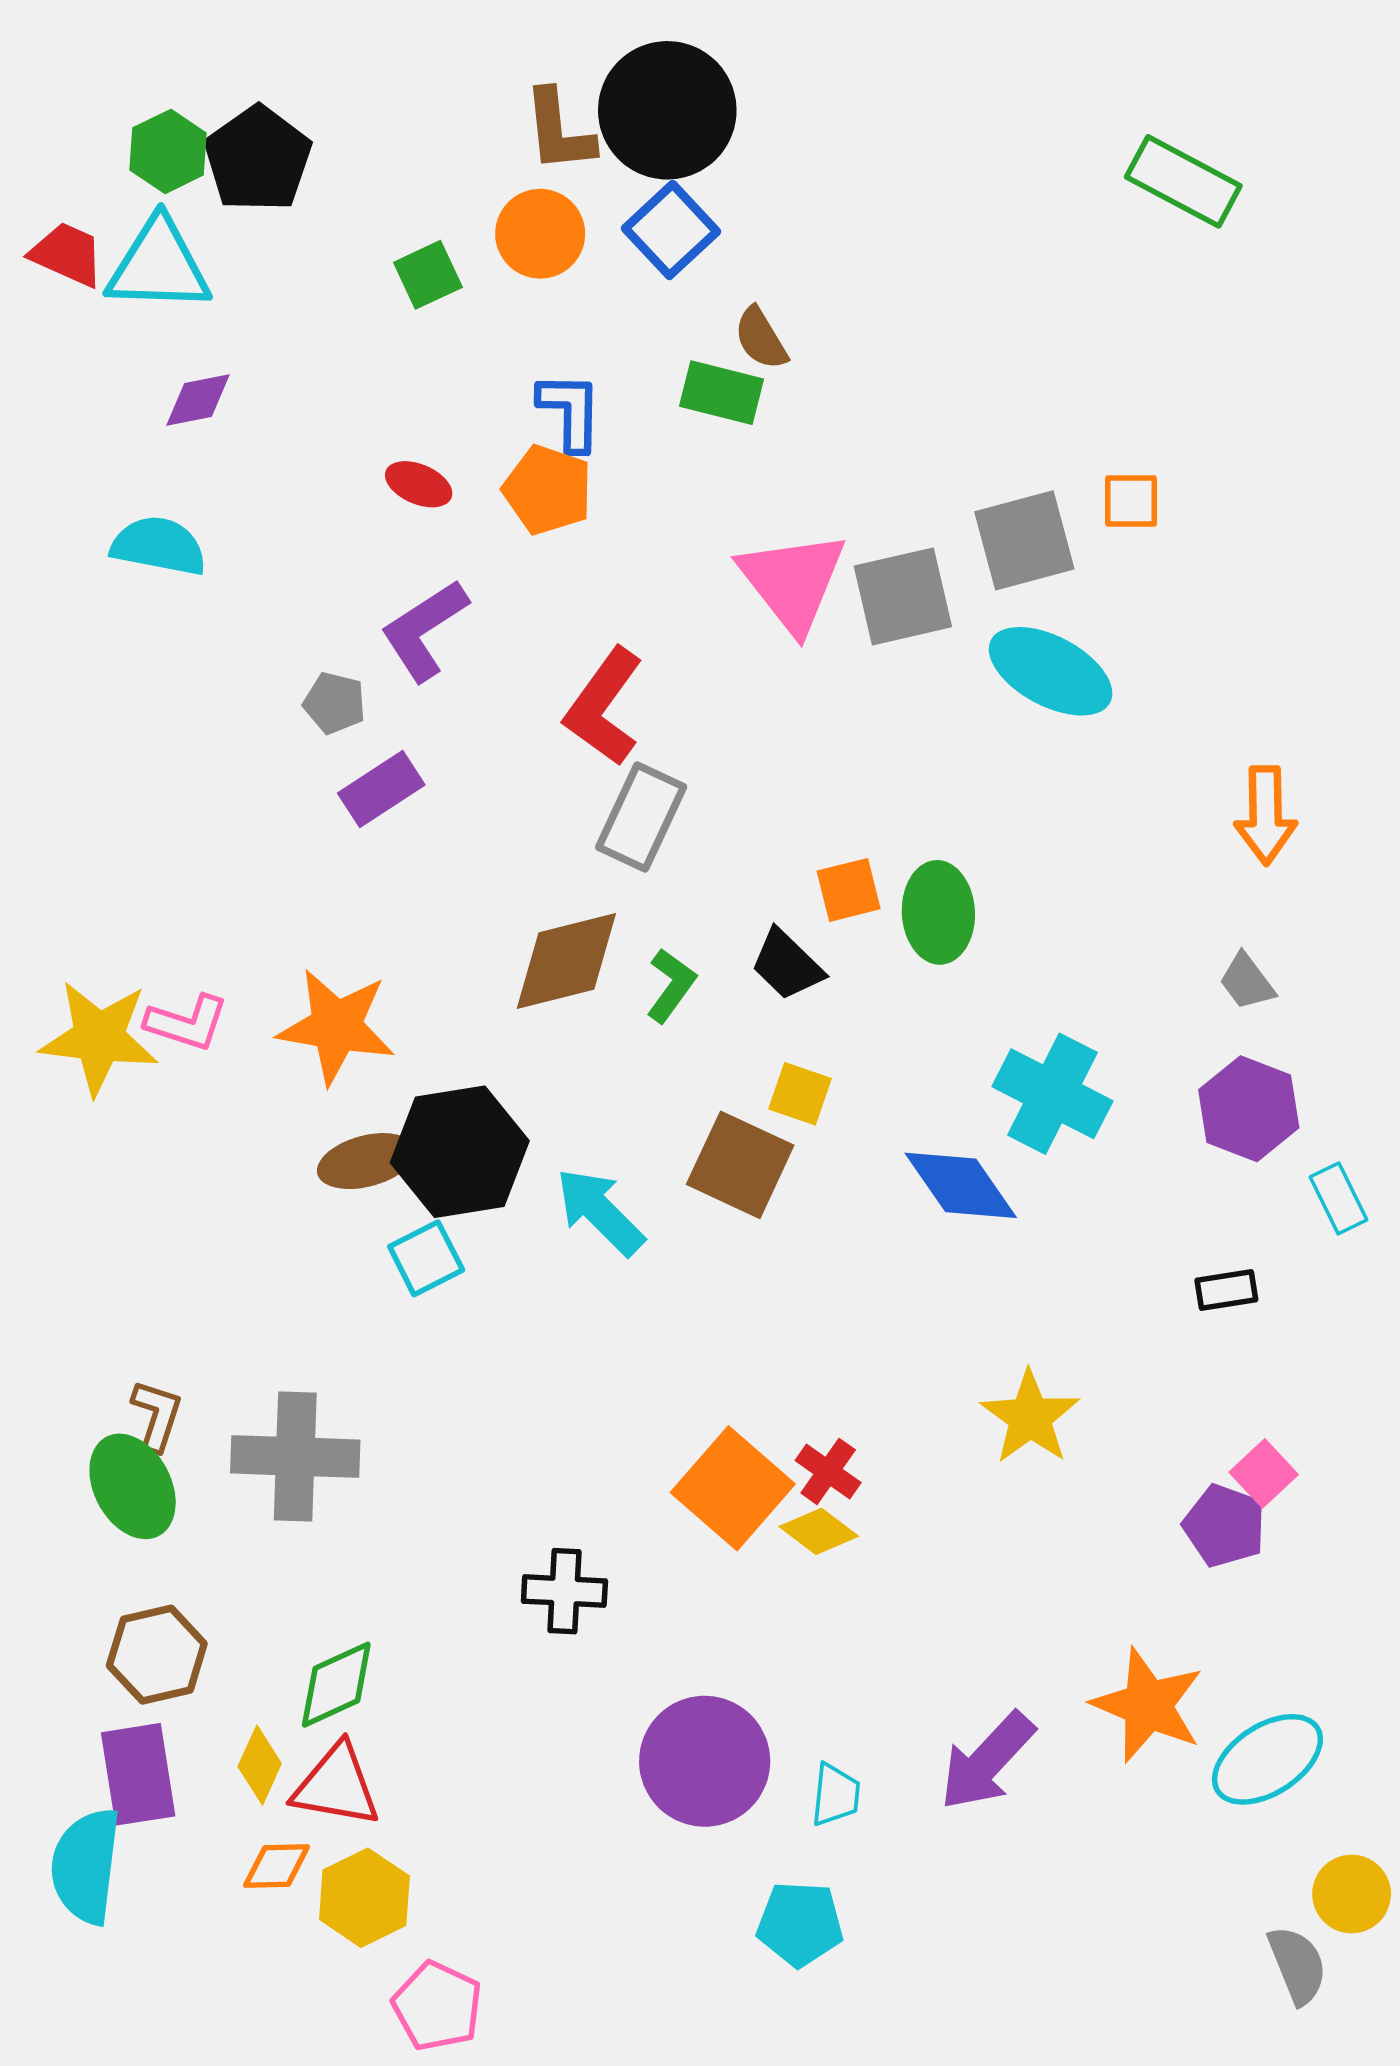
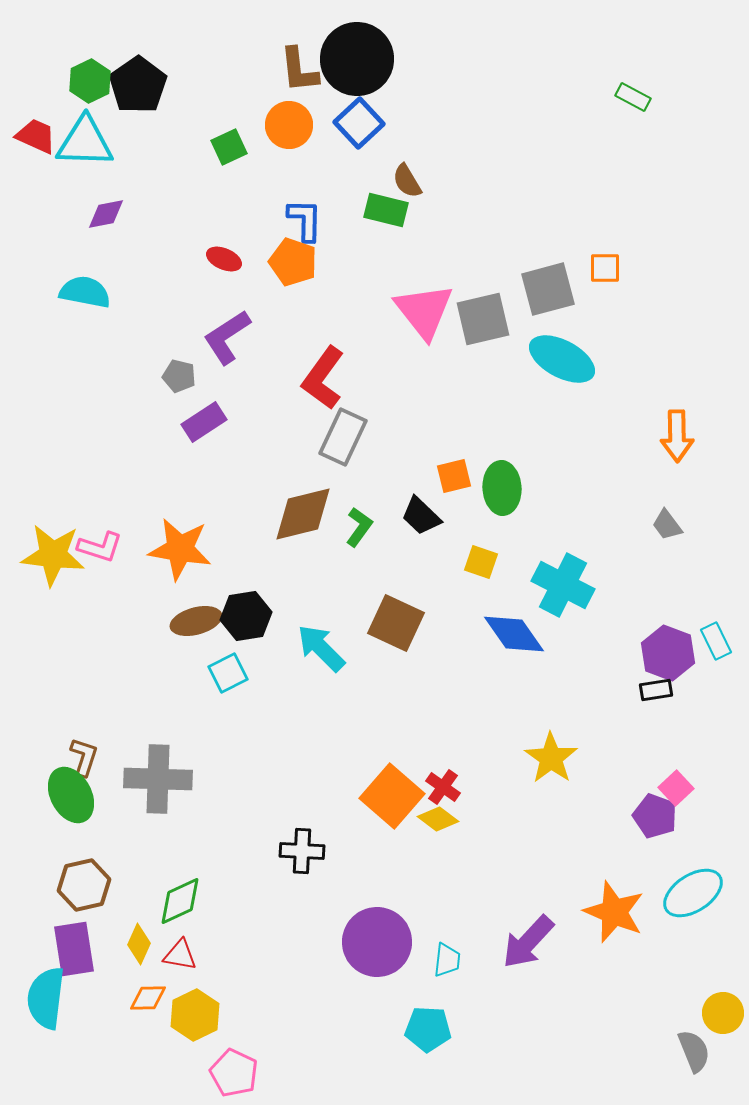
green rectangle: (1183, 181) -> (633, 97), size x0.6
yellow square: (800, 1094) -> (481, 562), moved
purple hexagon: (1249, 1109) -> (668, 653), moved
black hexagon: (460, 1152) -> (246, 616), size x0.7
cyan ellipse: (1267, 1759) -> (693, 893), moved
red triangle: (336, 1786) -> (180, 955), size x0.7

